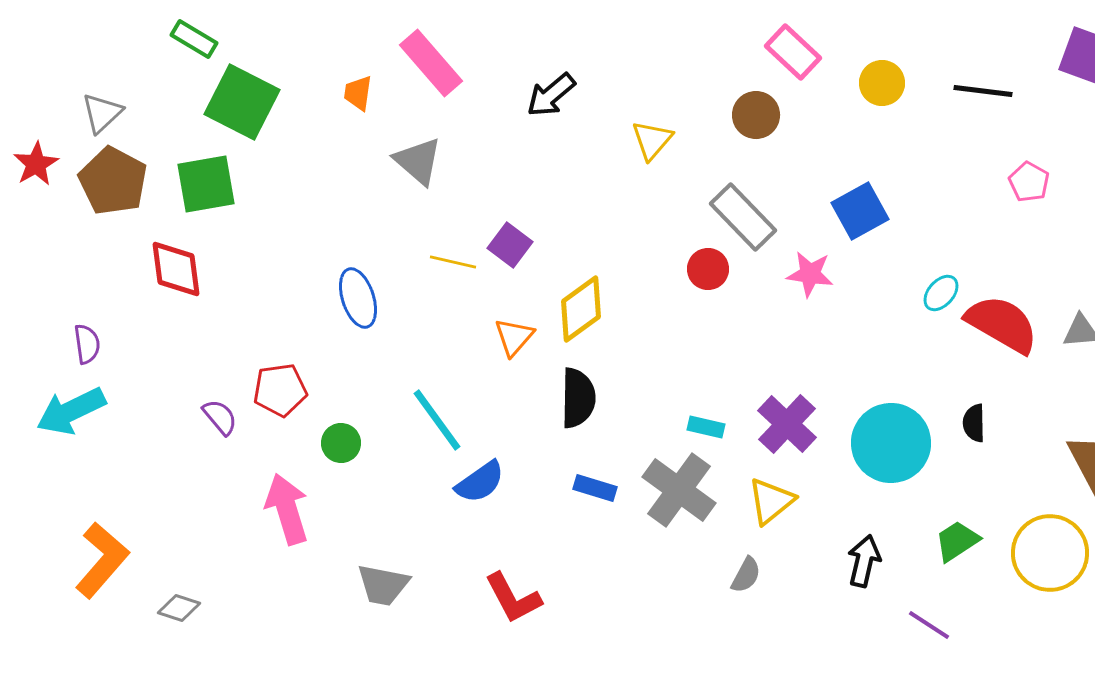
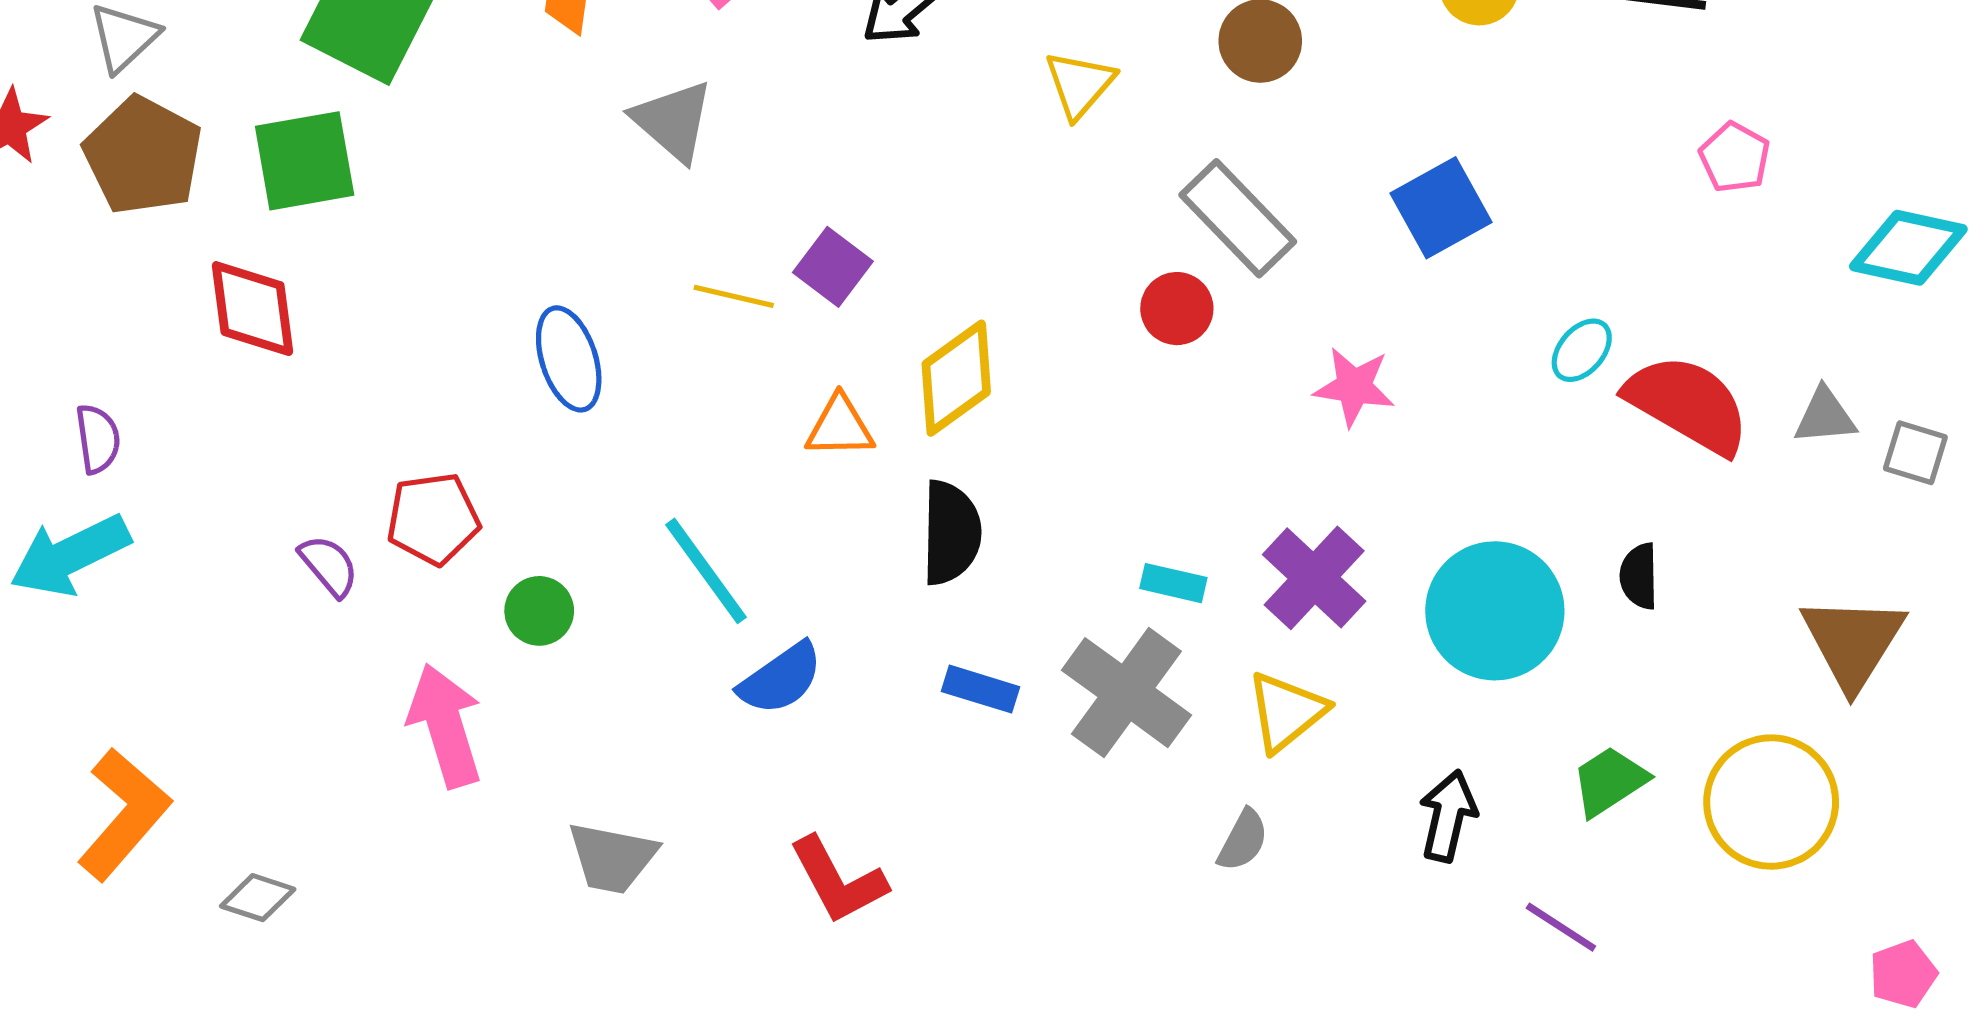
pink star: (810, 274) -> (1354, 387), moved
orange triangle: (514, 337) -> (840, 427), turned 48

